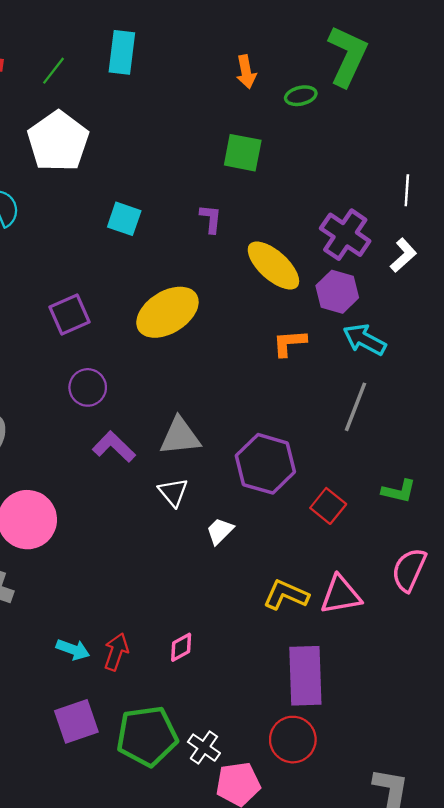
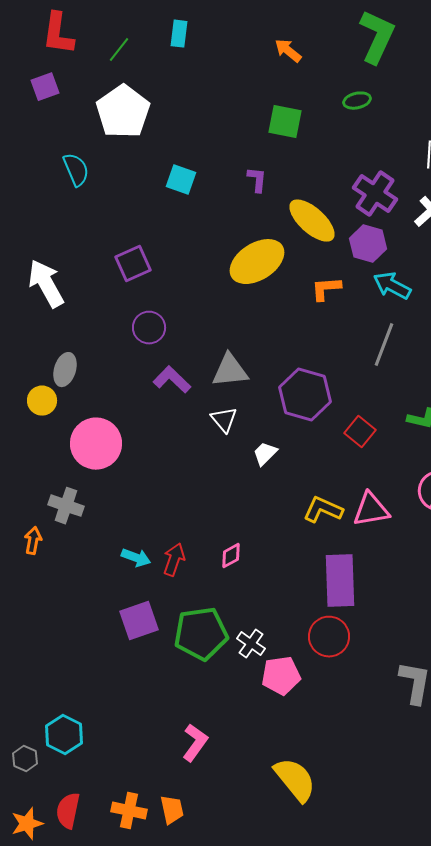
cyan rectangle: (122, 52) -> (179, 34), size x0.7
orange arrow: (246, 72) -> (288, 51), turned 140
green ellipse: (301, 96) -> (357, 101), moved
yellow ellipse: (167, 312) -> (257, 262), moved

